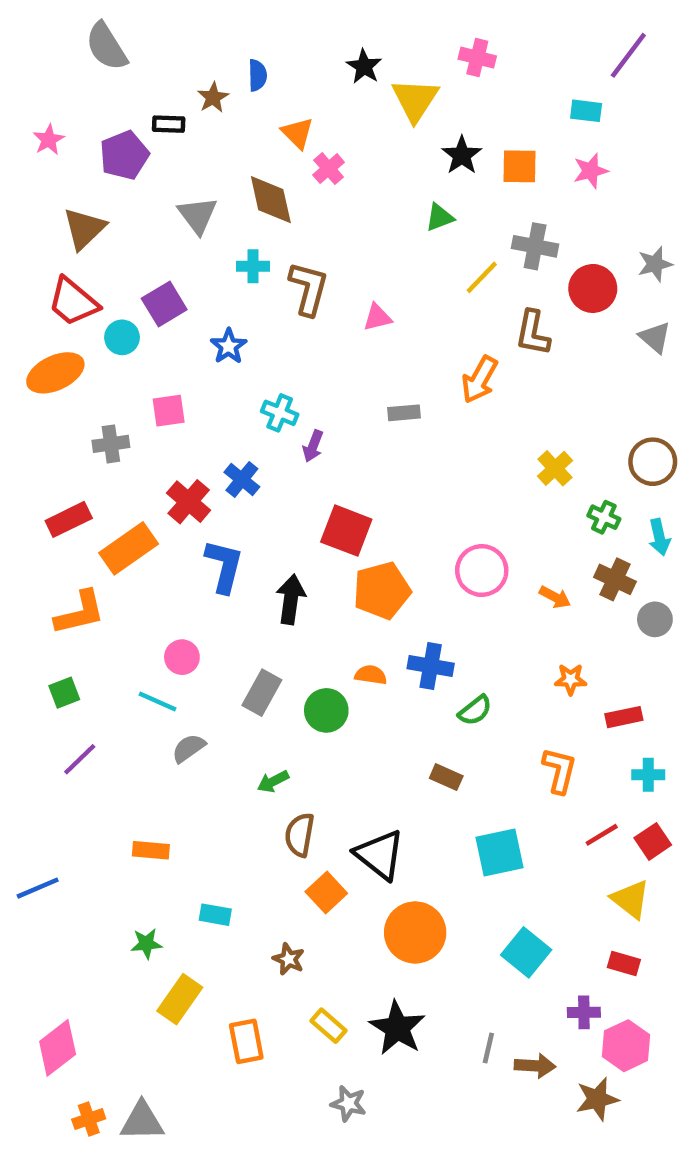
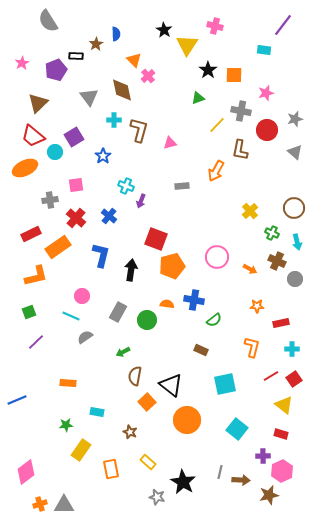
pink star: (591, 171) -> (266, 93), moved
red cross: (189, 502) -> (76, 218), moved
black star: (397, 1028) -> (183, 482), moved

